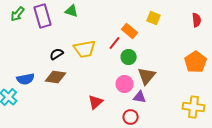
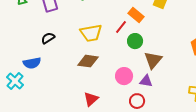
black semicircle: (57, 54) -> (48, 38), moved
brown diamond: (56, 77) -> (88, 61), moved
pink circle: (125, 84) -> (124, 76), moved
red triangle: (96, 102) -> (91, 99), moved

